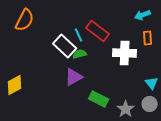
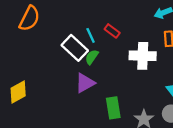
red rectangle: (98, 31) -> (112, 31), size x0.6
green semicircle: (80, 54) -> (92, 57), turned -40
green rectangle: (99, 99) -> (113, 108), turned 54

